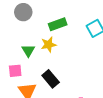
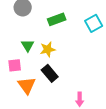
yellow star: (49, 45) -> (48, 49), moved

